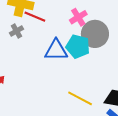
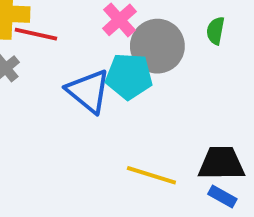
blue triangle: (56, 50) -> (88, 91), turned 50

